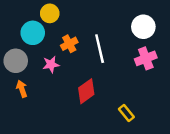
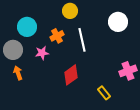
yellow circle: (50, 13) -> (70, 11), moved
pink cross: (146, 58) -> (128, 71), moved

